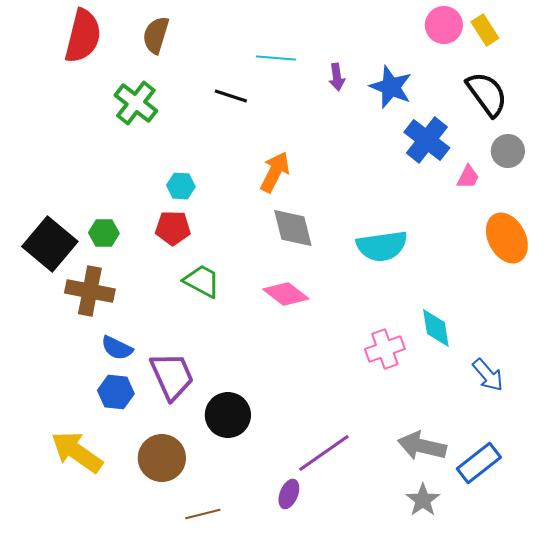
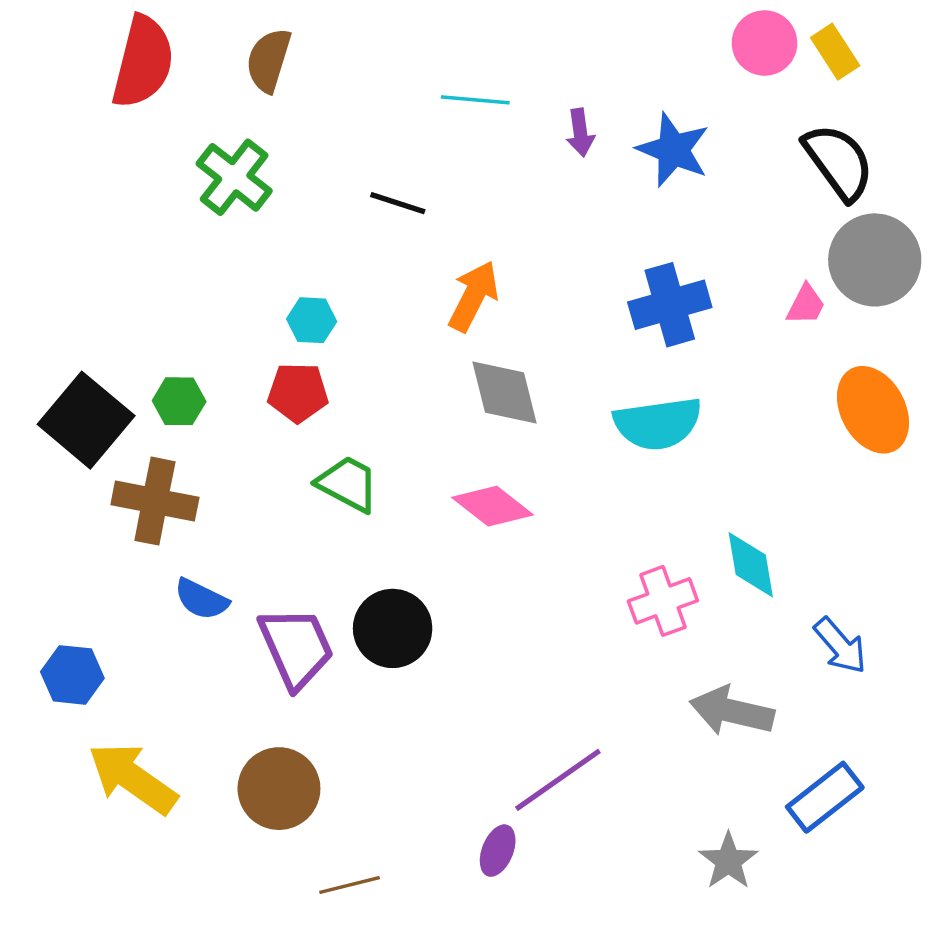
black line: (231, 96) -> (398, 203), moved
blue cross: (427, 140) -> (670, 305), moved, turned 36
gray circle: (508, 151) -> (875, 260), size x1.6
blue hexagon: (116, 392) -> (72, 675), moved
black circle: (228, 415) -> (393, 628), moved
gray arrow: (422, 446) -> (732, 711), moved

